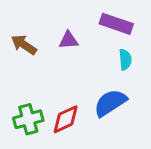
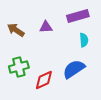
purple rectangle: (116, 24) -> (78, 16), turned -35
green cross: (28, 119) -> (19, 67), moved

